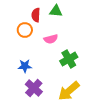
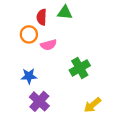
pink semicircle: (51, 39) -> (49, 45), moved
yellow arrow: (69, 91) -> (92, 105), moved, size x0.7

